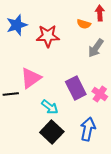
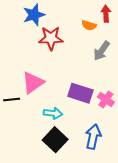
blue star: (17, 25) -> (34, 15), moved
purple rectangle: (76, 88) -> (80, 93), turned -45
cyan arrow: (50, 107) -> (53, 113), turned -30

